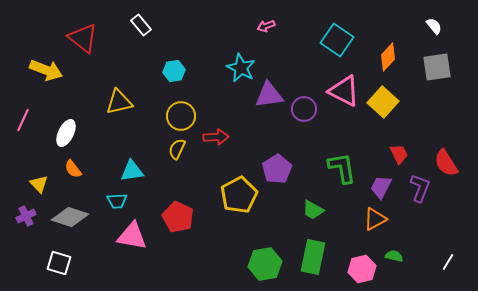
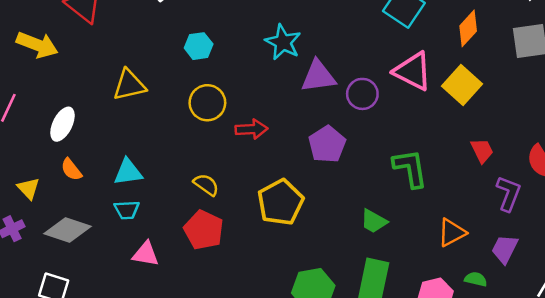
yellow semicircle: (177, 149) -> (206, 185), moved, turned 100
purple pentagon: (277, 169) -> (327, 144), moved
cyan triangle: (132, 171) -> (128, 172), moved
purple trapezoid: (381, 187) -> (505, 249), moved
pink triangle: (132, 236) -> (146, 254), size x0.7

